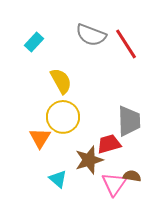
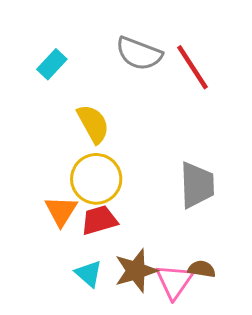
red trapezoid: (109, 144) -> (99, 220), moved
brown star: (89, 160) -> (136, 271), moved

